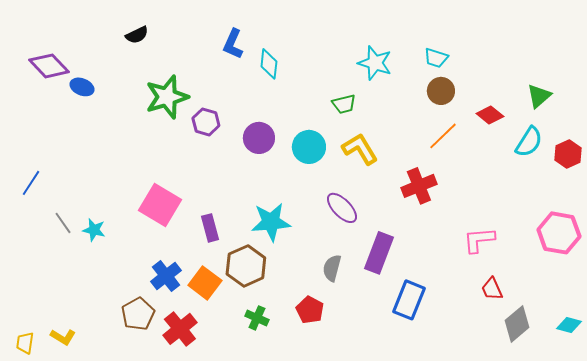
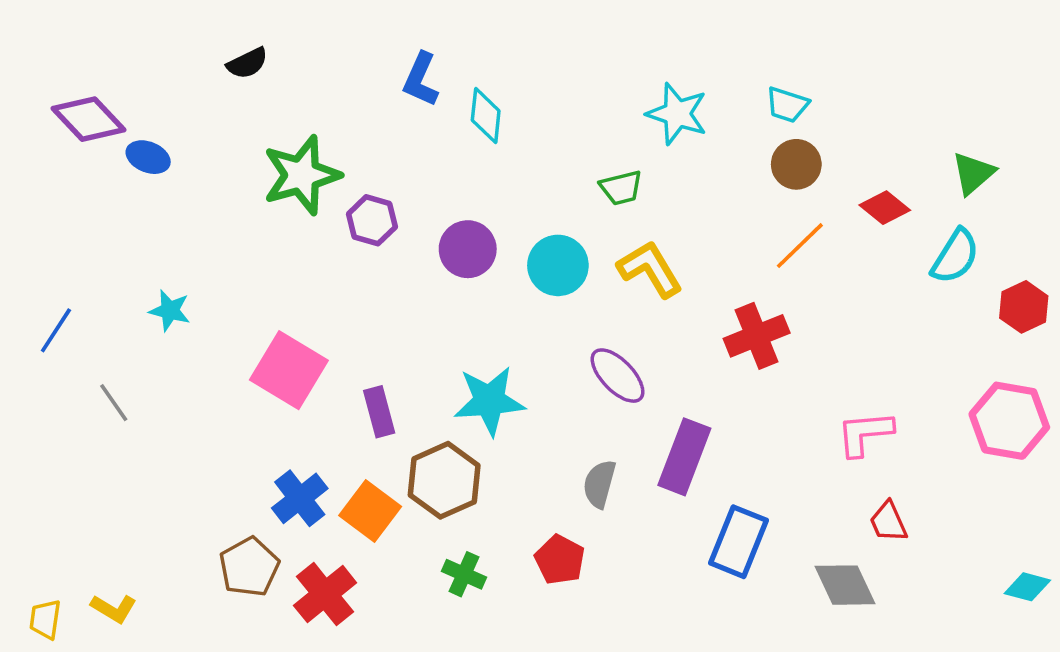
red hexagon: (568, 154) -> (1024, 307), moved
cyan star: (94, 230) -> (170, 311), moved
gray diamond: (517, 324) -> (845, 585), moved, turned -75

